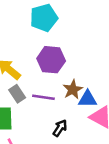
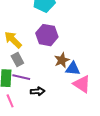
purple line: (43, 97) -> (21, 77), moved
black arrow: (60, 128) -> (38, 91), moved, turned 48

